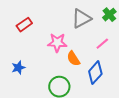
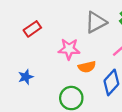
orange semicircle: (73, 59) -> (87, 67), turned -70

